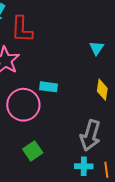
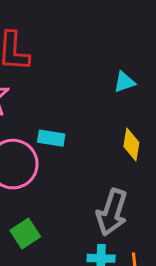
cyan triangle: (96, 48) -> (124, 82), turned 35

